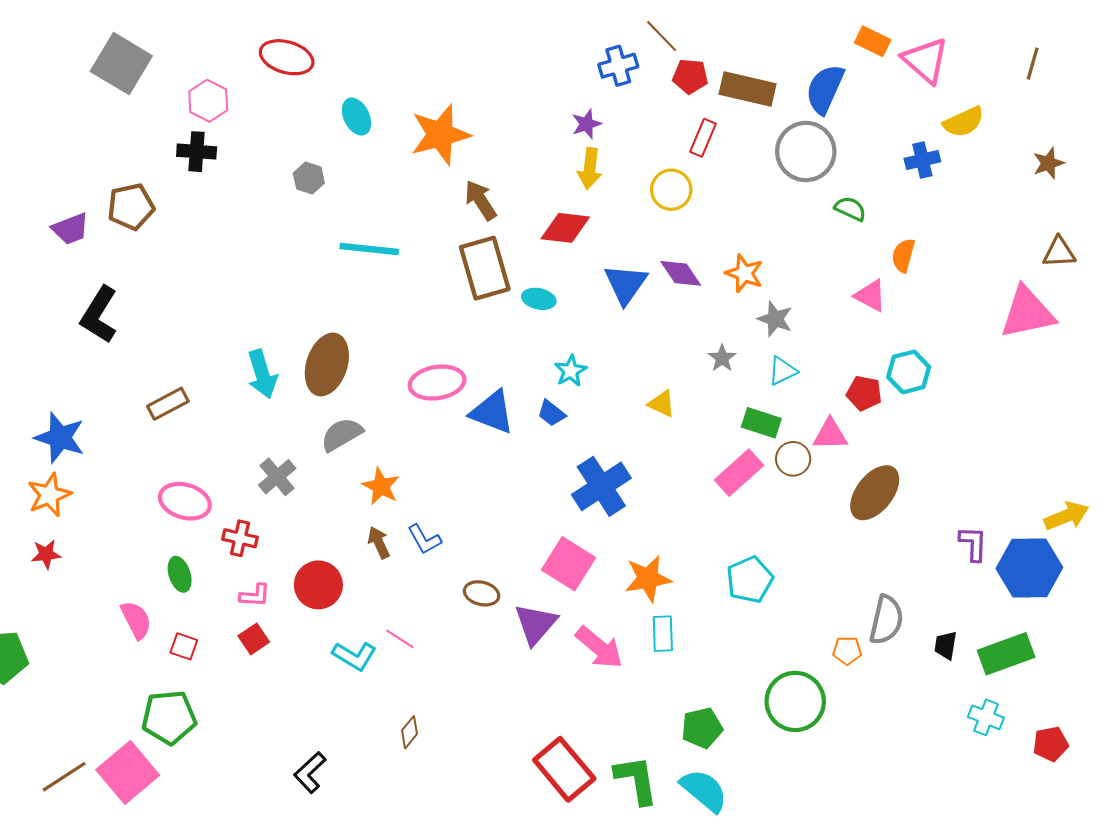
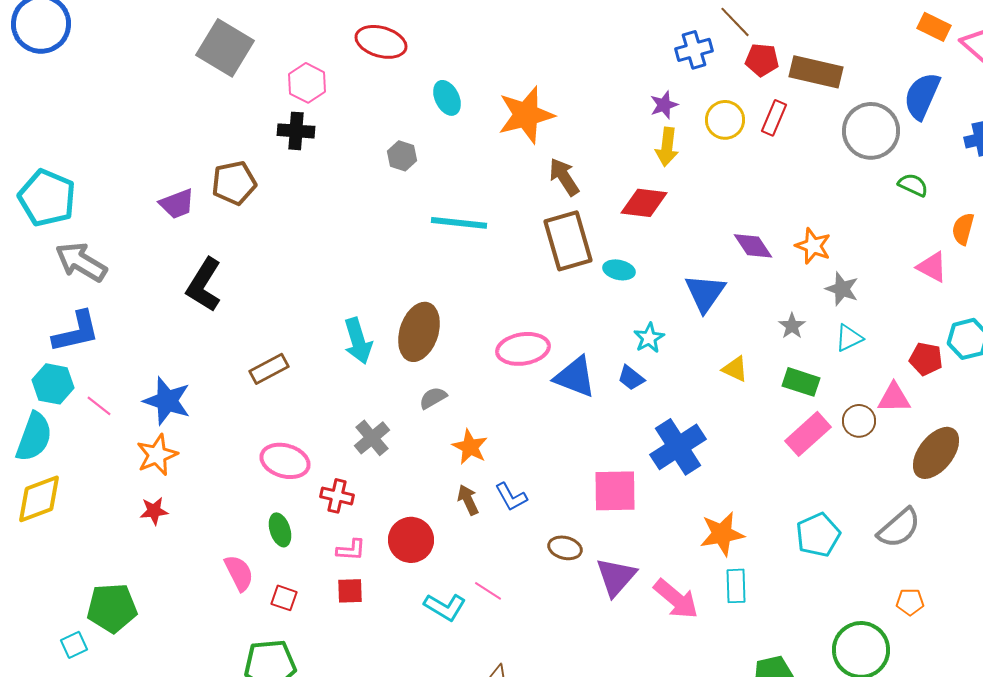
blue semicircle: (825, 89) -> (922, 96), moved
yellow circle: (671, 190) -> (725, 120), moved
blue triangle: (626, 284) -> (705, 293), moved
green rectangle: (761, 423) -> (801, 382), moved
gray semicircle: (342, 434) -> (433, 398), size x0.7
pink square: (568, 564) -> (615, 491), moved, turned -33
gray semicircle: (886, 620) -> (899, 528), moved, turned 36
red square: (254, 639) -> (350, 591), turned 32

